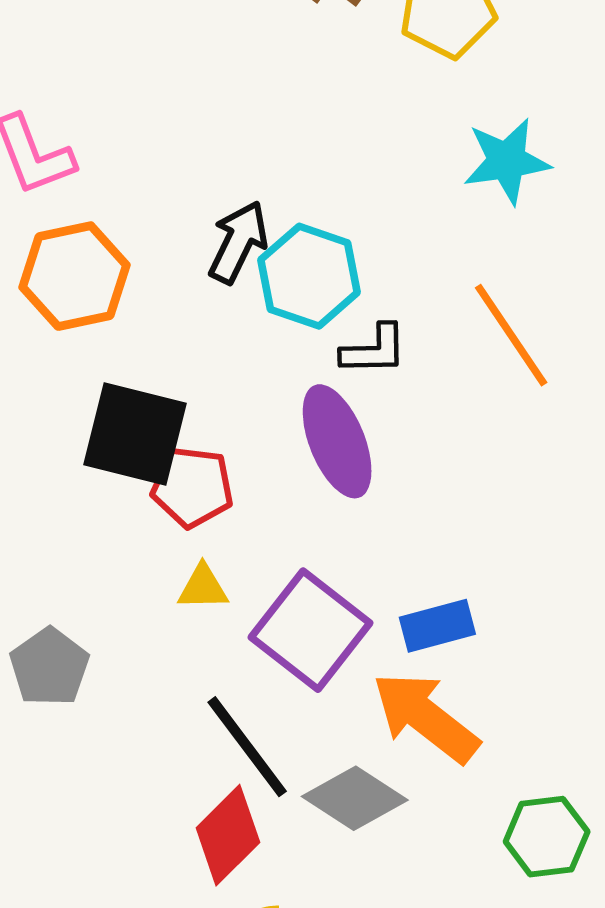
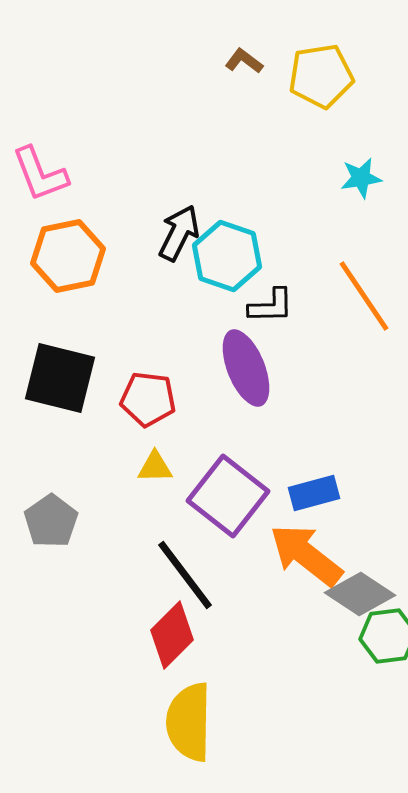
cyan star: (507, 161) -> (361, 178), size x0.7
black square: (135, 434) -> (60, 378), moved
gray diamond: (355, 798) -> (360, 594), moved

